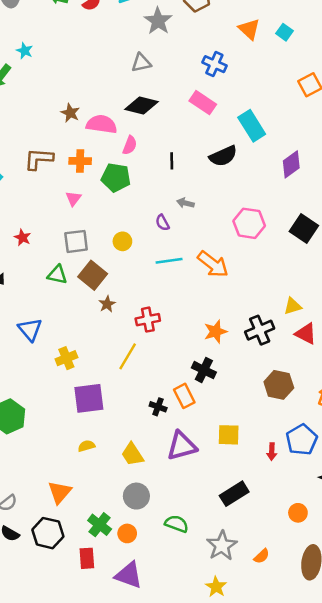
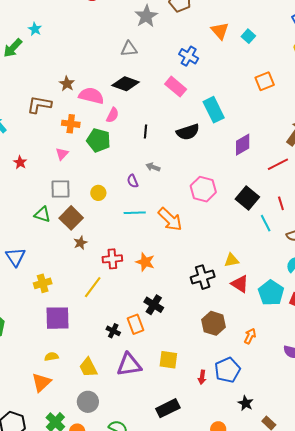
brown L-shape: (39, 159) -> (39, 105), moved
red star: (22, 237) -> (20, 162), moved
orange star: (216, 332) -> (145, 262), moved, turned 30
orange triangle: (60, 492) -> (41, 382), moved

